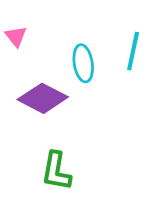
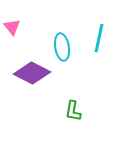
green L-shape: (56, 171) -> (73, 111), moved, size x0.7

